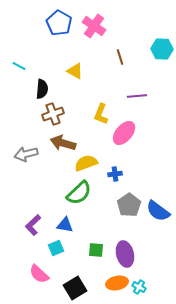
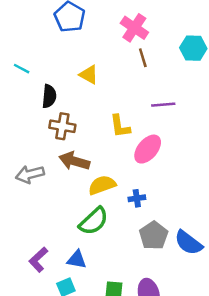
pink cross: (94, 26) -> (134, 28), moved
brown cross: (53, 114) -> (62, 126), turned 30
yellow L-shape: (101, 114) -> (120, 126), turned -30

